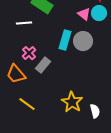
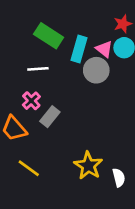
white line: (24, 23) -> (38, 69), moved
cyan rectangle: (65, 40) -> (79, 49), moved
gray circle: (83, 41) -> (96, 70), moved

